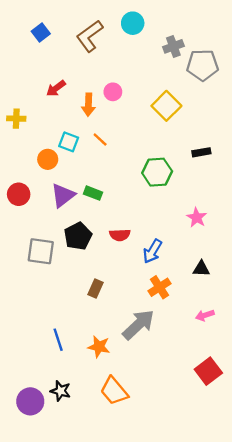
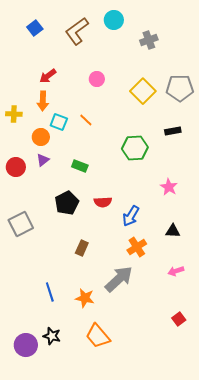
gray pentagon: (202, 65) -> (180, 88), moved
orange arrow: (88, 105) -> (43, 101), moved
yellow cross: (16, 119) -> (14, 114), moved
purple triangle: (63, 195) -> (43, 160), moved, size x0.6
gray square: (41, 251) -> (21, 224), moved, turned -35
red square: (208, 371) -> (179, 319), size x0.6

